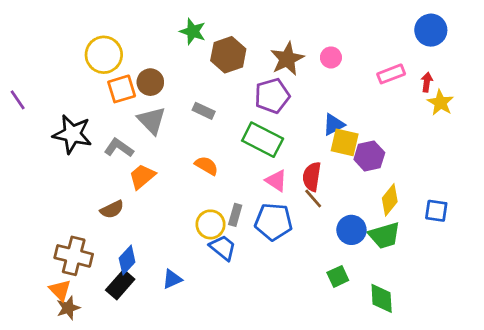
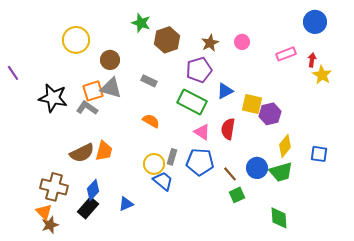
brown star: (287, 59) -> (210, 43), size x0.7
orange square: (122, 89) -> (93, 91), moved
gray triangle: (152, 120) -> (111, 88), turned -30
blue triangle: (334, 125) -> (225, 91), moved
orange trapezoid: (142, 177) -> (104, 151), moved, turned 145
brown line: (313, 198) -> (230, 174), moved
brown semicircle: (112, 209) -> (82, 153), size x1.4
green square: (338, 276) -> (237, 195), moved

